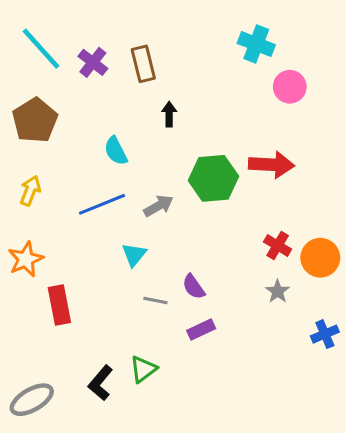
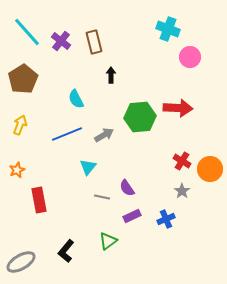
orange star: (26, 259) -> (17, 170), size x0.7
blue cross: (325, 334) -> (166, 219), moved
green triangle: (143, 369) -> (108, 241), moved

